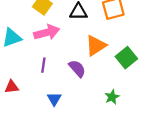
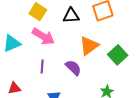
pink arrow: (47, 32) -> (43, 36), turned 50

